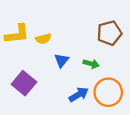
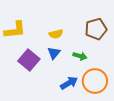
yellow semicircle: (43, 39) -> (56, 34), moved
purple square: (24, 83) -> (29, 60), moved

